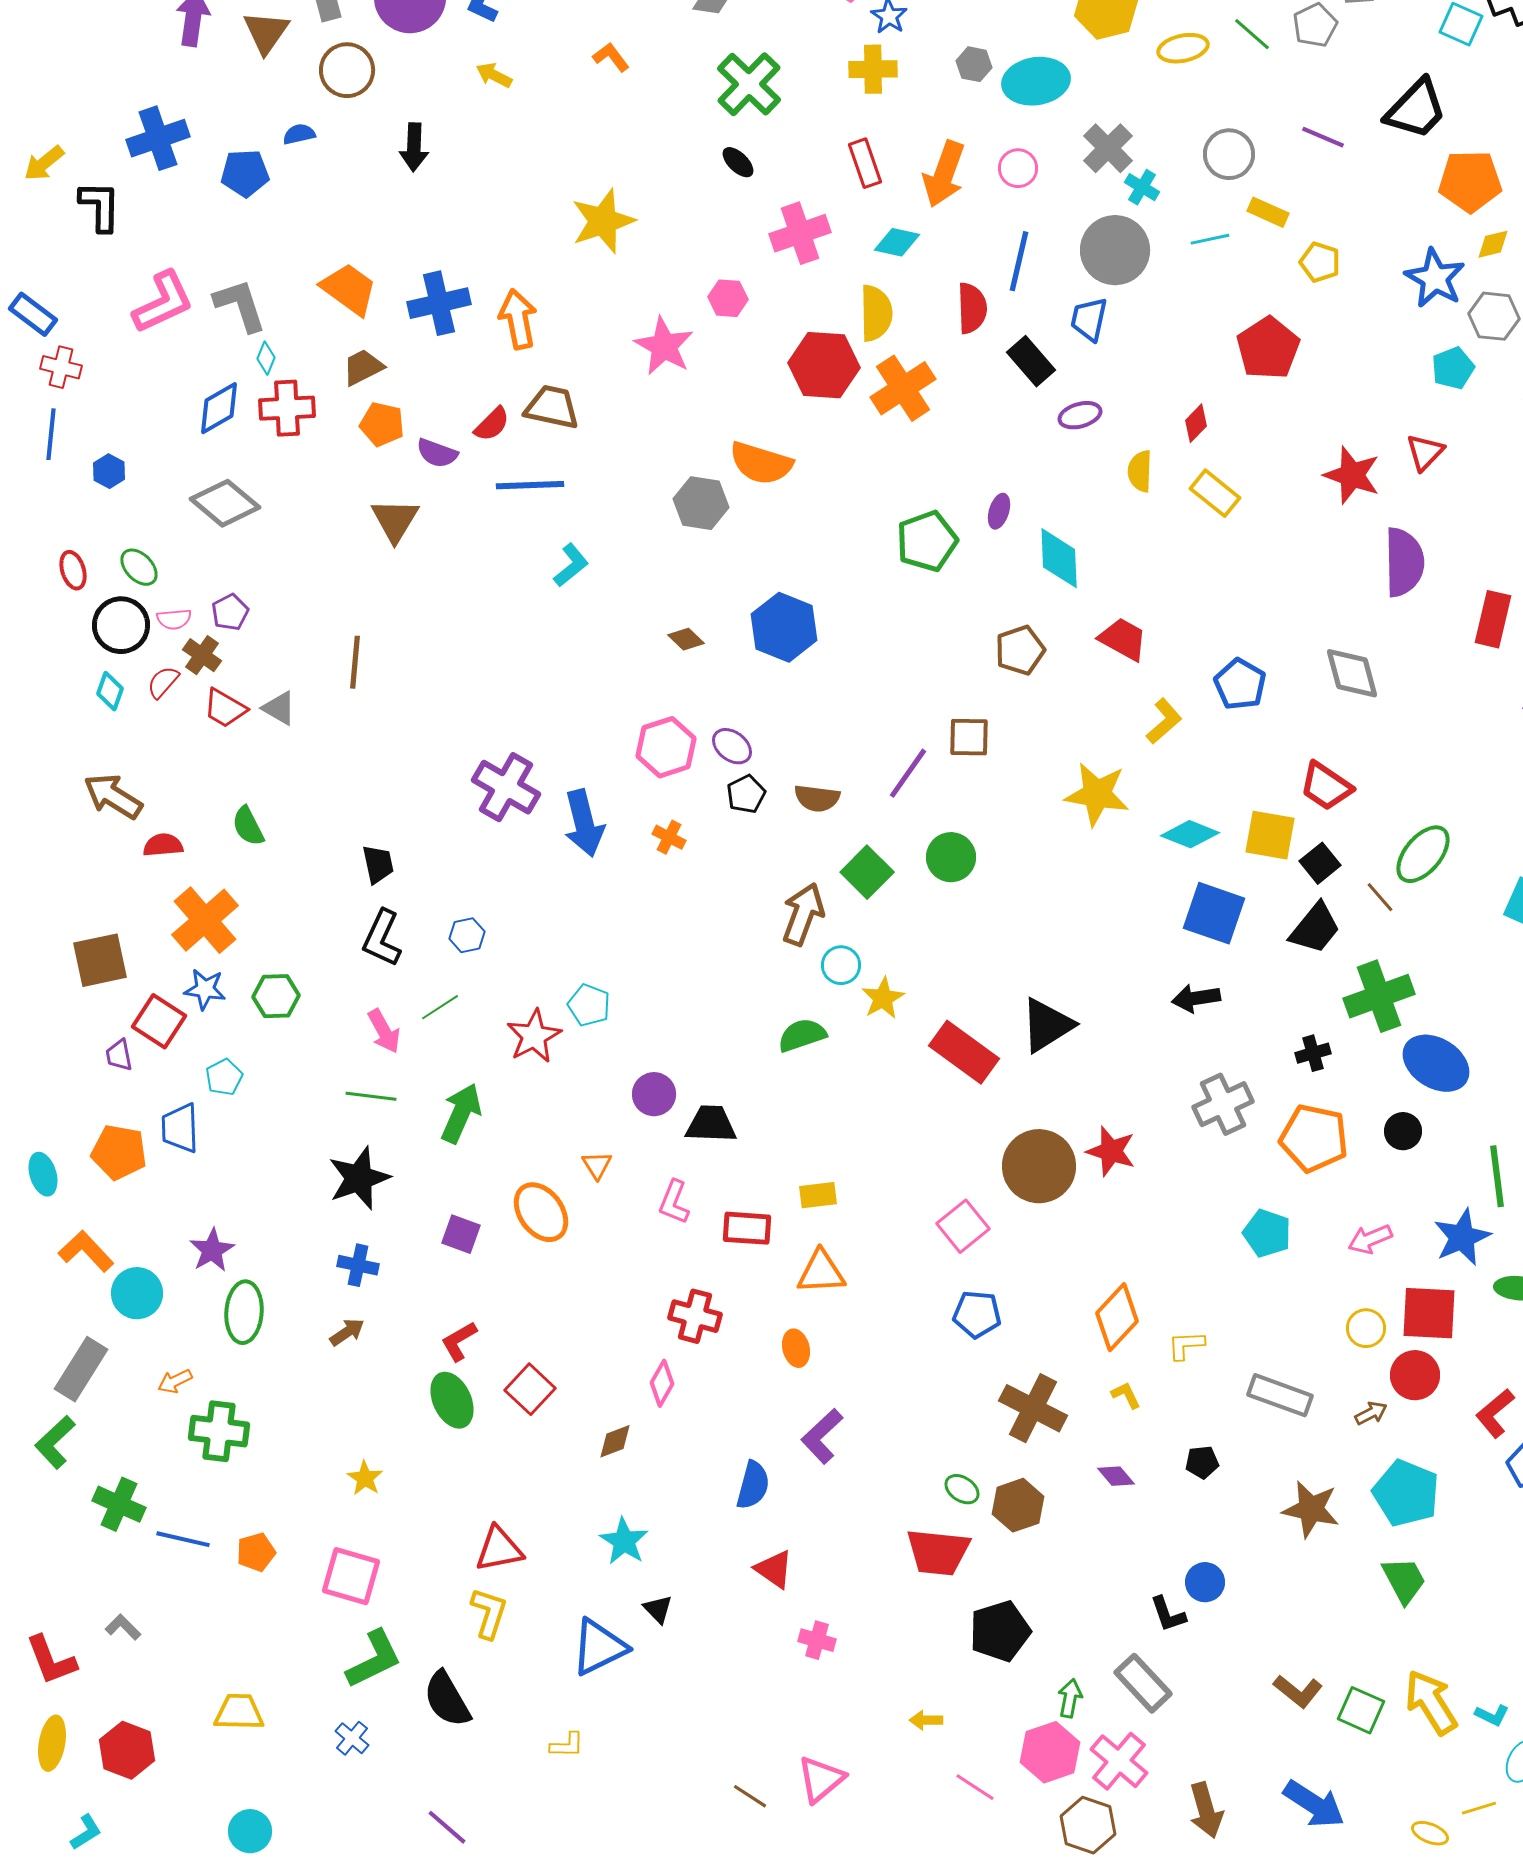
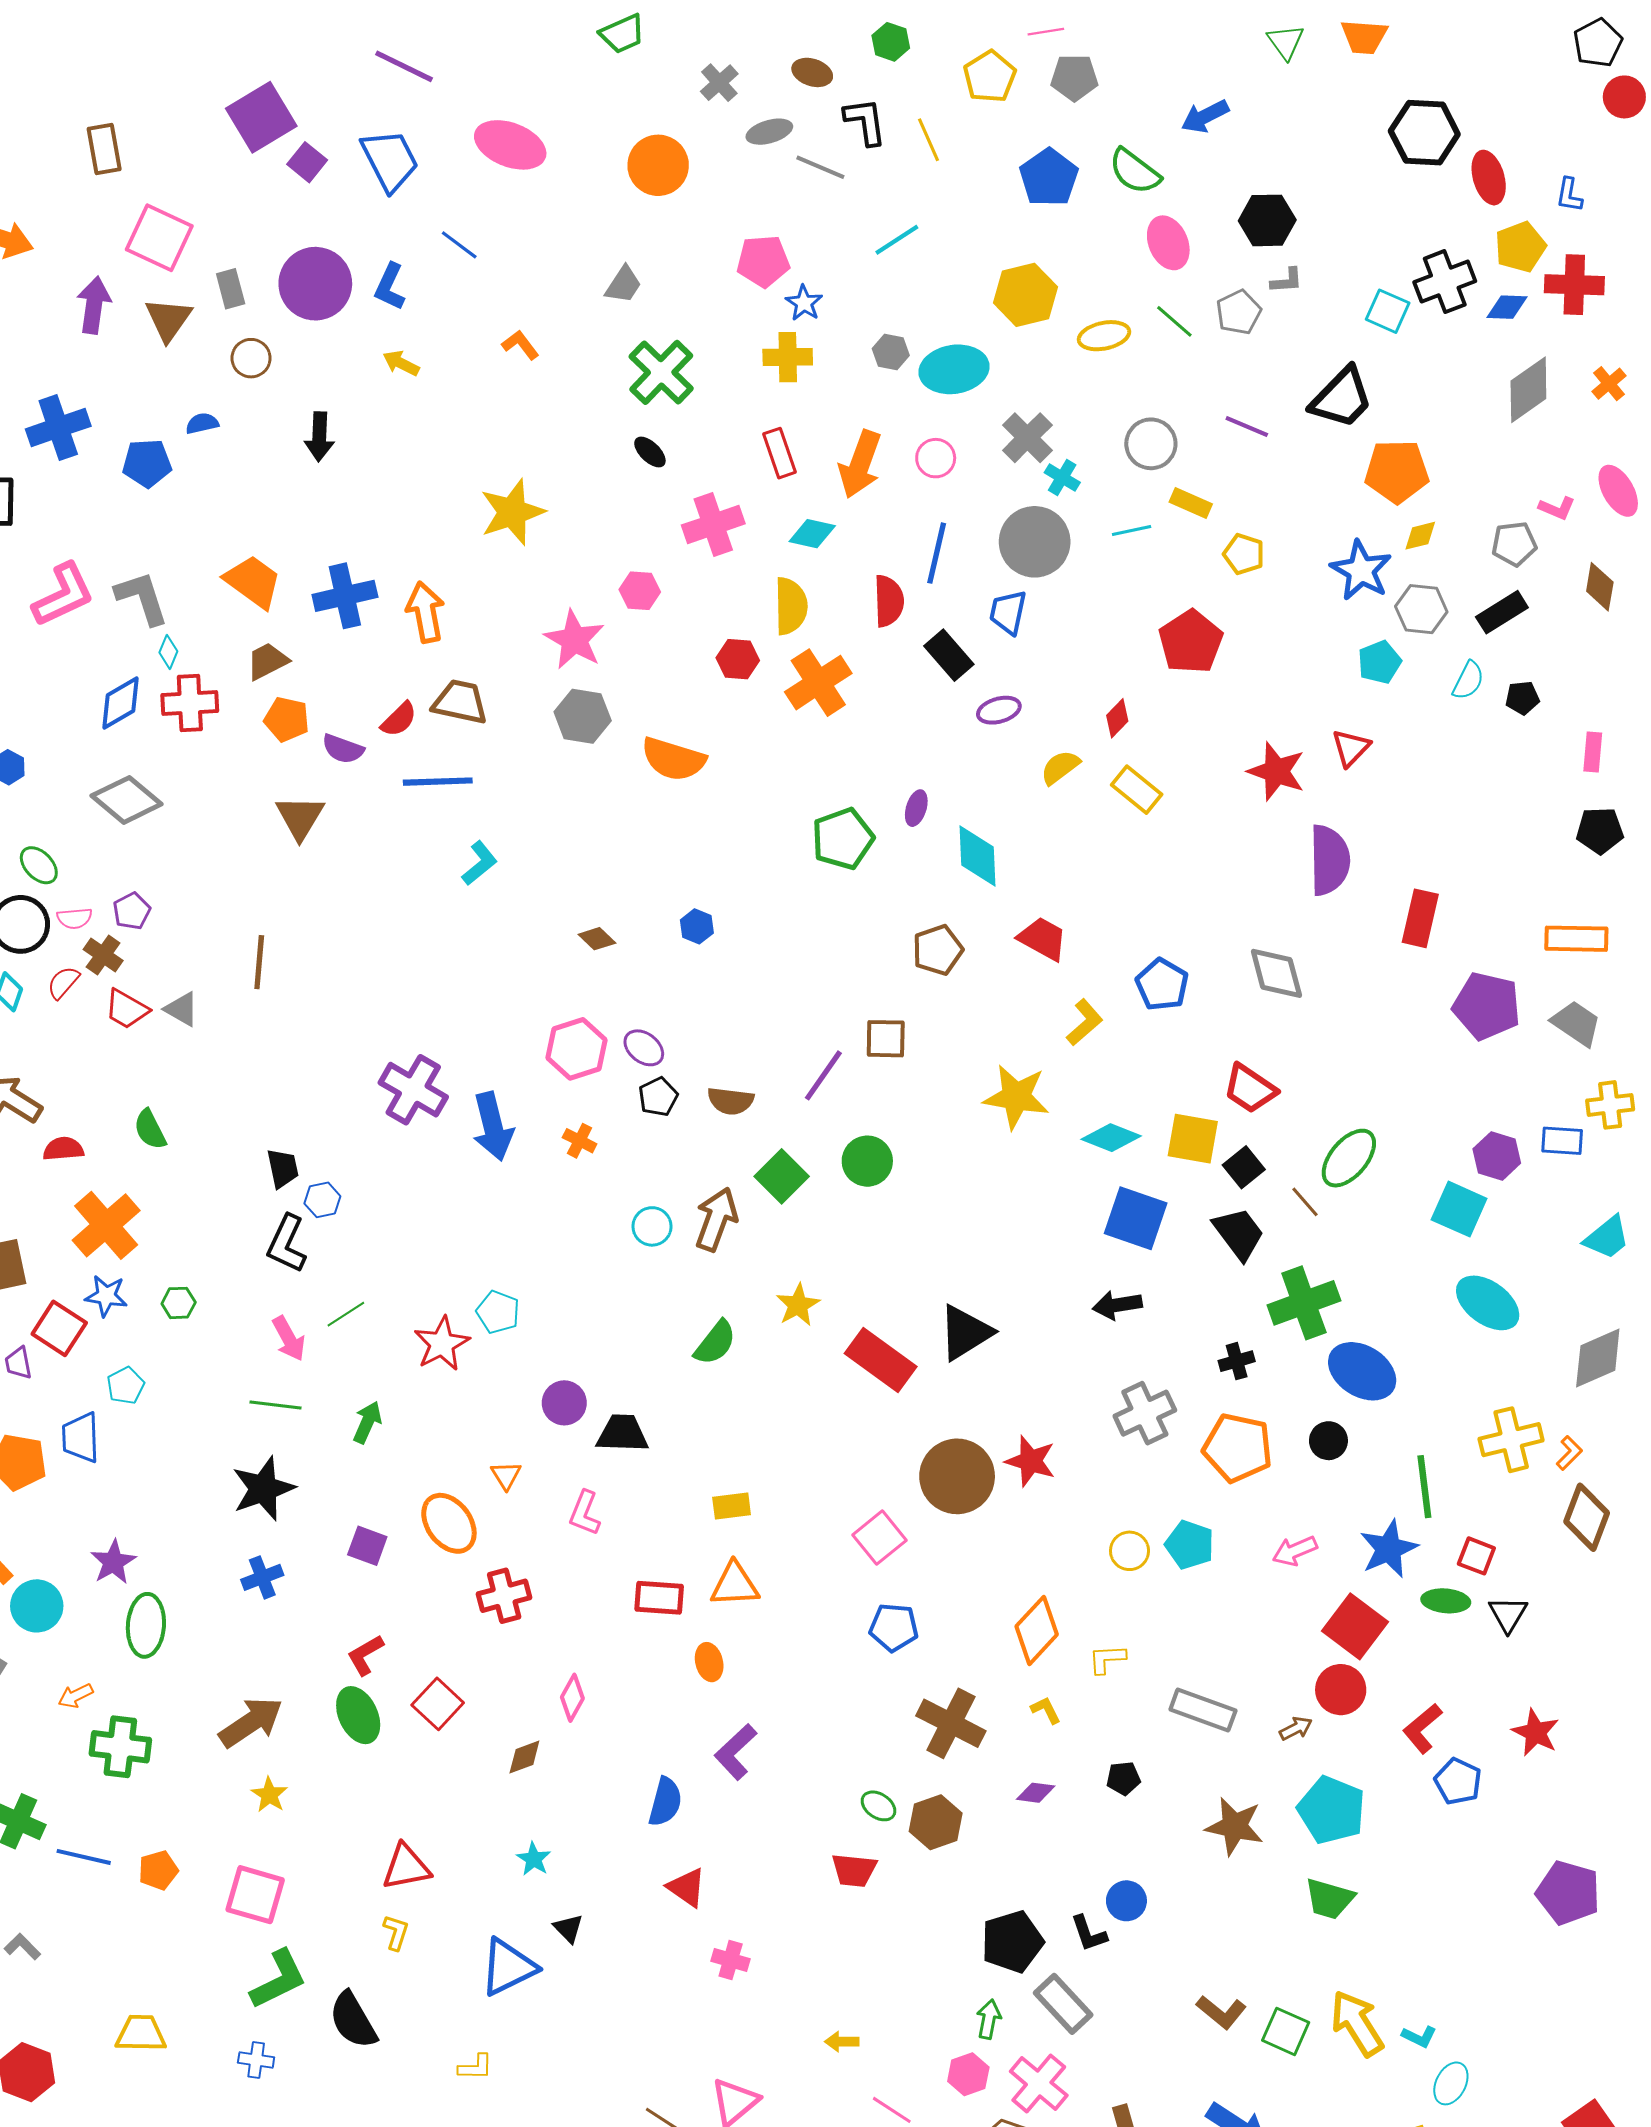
brown circle: (347, 70) -> (251, 358), size x0.7
red hexagon: (824, 365) -> (738, 659), size x0.6
yellow semicircle: (1140, 471) -> (1060, 767), turned 51
gray hexagon: (701, 503) -> (583, 716), moved
blue hexagon: (784, 627) -> (697, 926), size x0.5
black trapezoid: (1315, 928) -> (1239, 1234), turned -76
blue hexagon: (467, 935) -> (322, 1200), moved
cyan circle: (841, 965) -> (652, 1226), moved
green hexagon: (276, 996) -> (179, 1303), size x0.7
green semicircle: (802, 1035) -> (715, 1343), turned 147
green arrow: (461, 1113) -> (367, 1422), size x0.7
red rectangle: (747, 1228) -> (659, 1598), moved
blue cross: (358, 1265) -> (262, 1577), turned -33
red square: (1429, 1313) -> (1355, 1626), turned 34
red cross: (695, 1316) -> (504, 1596), moved, turned -30
yellow circle: (1366, 1328) -> (1129, 1551), moved
brown arrow: (347, 1332) -> (251, 1722), moved, size x1.8
purple diamond: (1116, 1476) -> (1036, 1793), turned -42
cyan star: (624, 1541) -> (534, 1859), size x0.7
red trapezoid: (938, 1552) -> (854, 1870), size x0.7
green trapezoid: (1404, 1580) -> (1329, 1899), turned 134
yellow L-shape: (489, 1613) -> (396, 1932), size x0.7
black pentagon: (1000, 1631) -> (1012, 1942), moved
blue cross: (352, 1738) -> (256, 2060), turned -32
pink hexagon: (1050, 1752) -> (968, 2074), size x0.7

